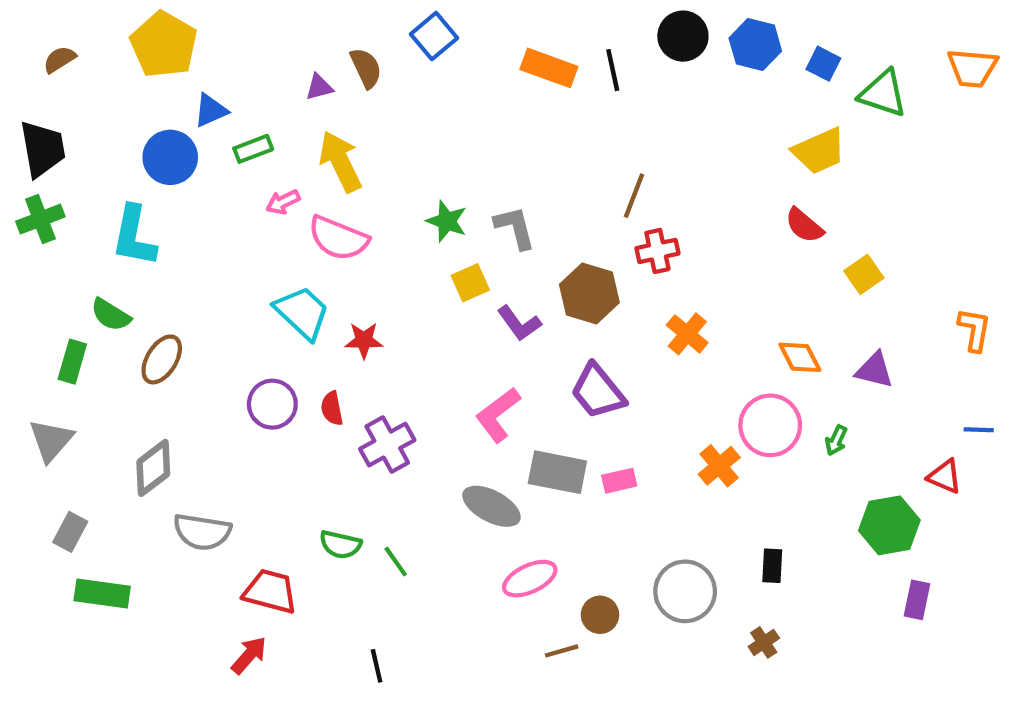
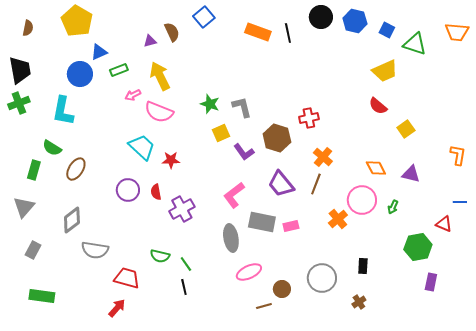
brown semicircle: (60, 59) -> (28, 28), turned 133
brown line: (634, 196) -> (316, 184), moved
gray ellipse: (491, 506) -> (231, 238), turned 52
green rectangle: (102, 593) -> (42, 296), moved
black line: (377, 666) -> (184, 287), moved

